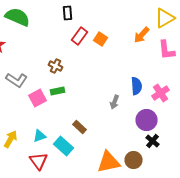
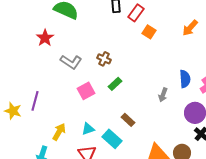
red rectangle: (80, 36) -> (136, 13), moved
gray L-shape: (16, 80) -> (71, 62), moved
green rectangle: (58, 91) -> (115, 84), moved, turned -32

